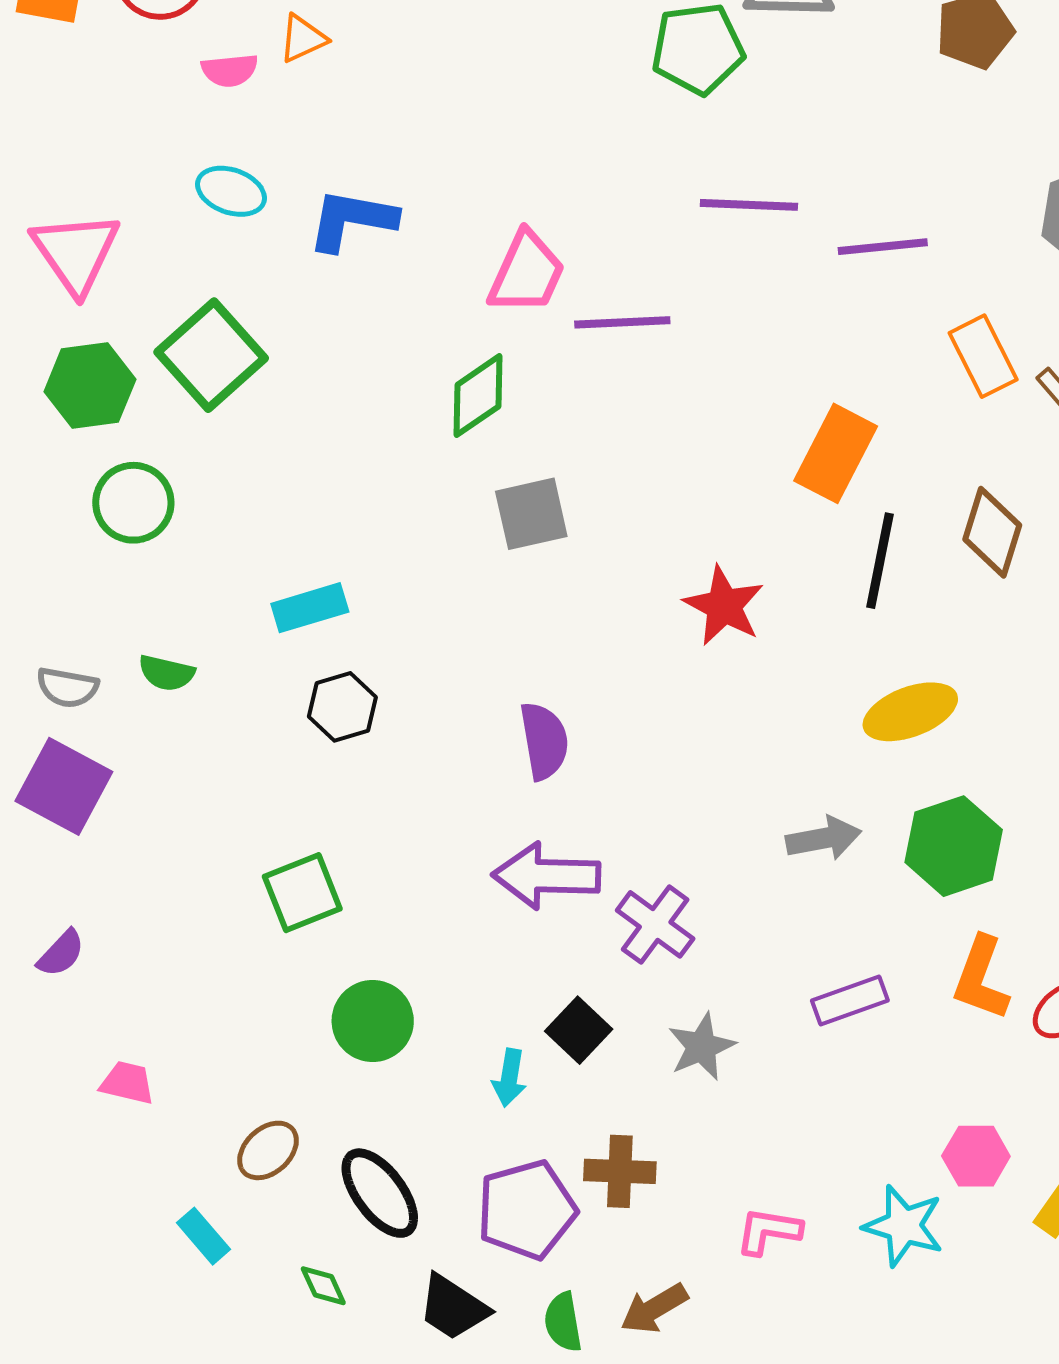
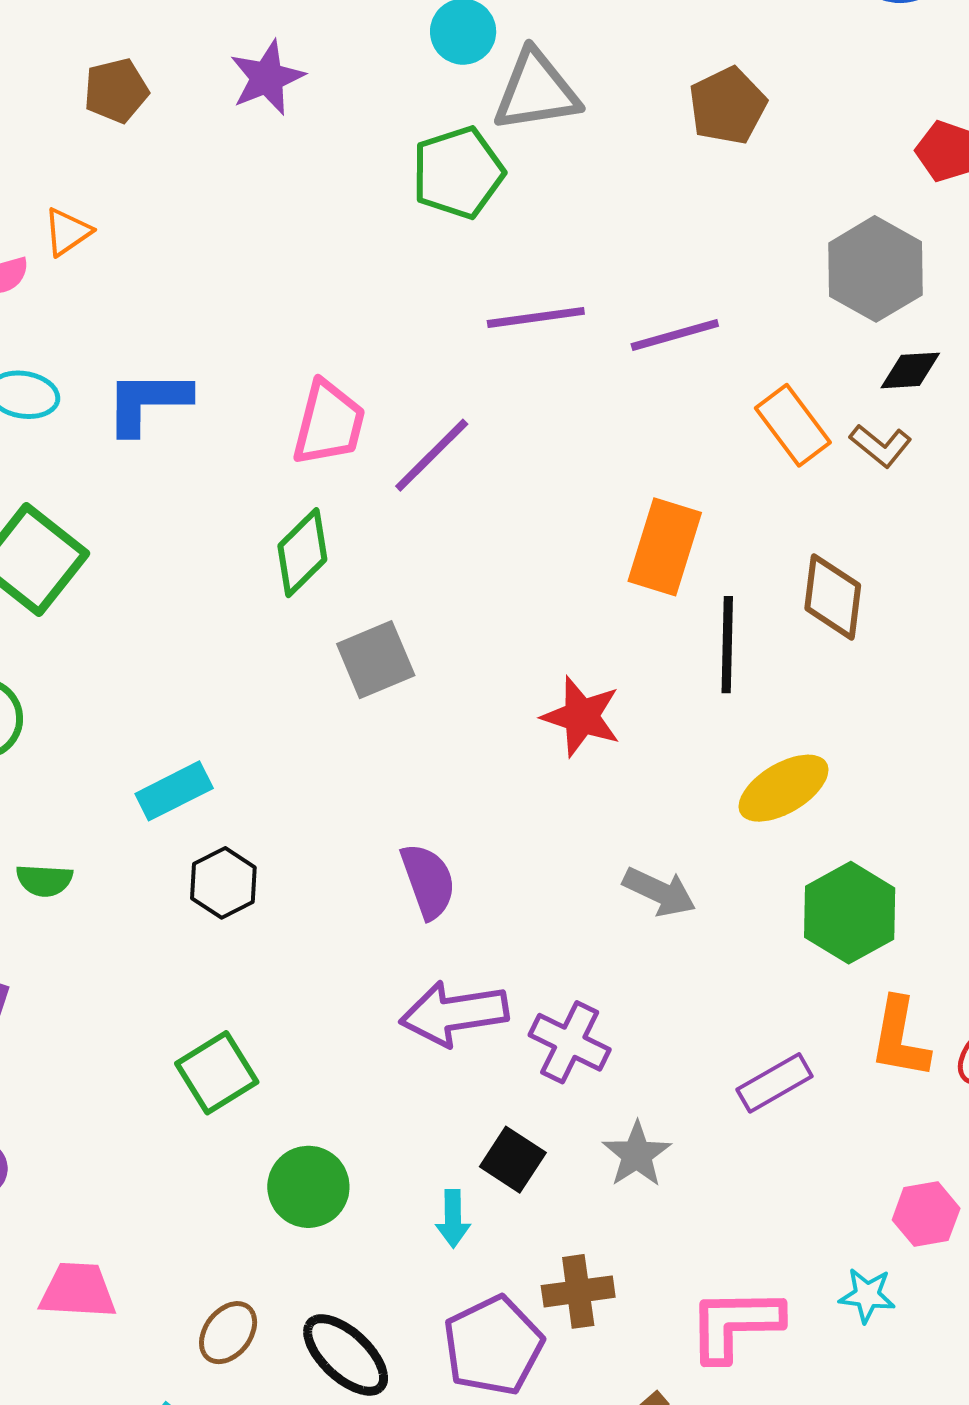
purple line: (622, 322) -> (432, 455), turned -32
gray arrow: (824, 838) -> (659, 892), moved, turned 46
pink trapezoid: (127, 1083) -> (78, 1291), size x1.4
cyan star: (904, 1226) -> (867, 1295), size x0.7
pink L-shape: (769, 1231) -> (735, 1324), size x1.5

